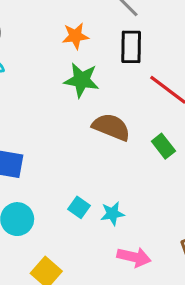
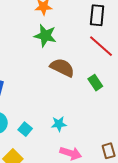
black rectangle: (131, 47) -> (97, 15), moved
cyan square: (79, 207) -> (25, 129), moved

